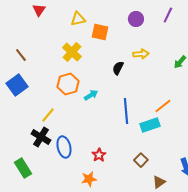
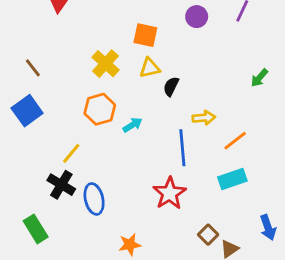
yellow triangle: (78, 19) -> (150, 68), moved
yellow arrow: (141, 54) -> (204, 118), moved
cyan rectangle: (150, 125) -> (232, 179), moved
red star: (99, 155) -> (170, 193), moved, size x1.6
brown square: (141, 160) -> (208, 235), moved

